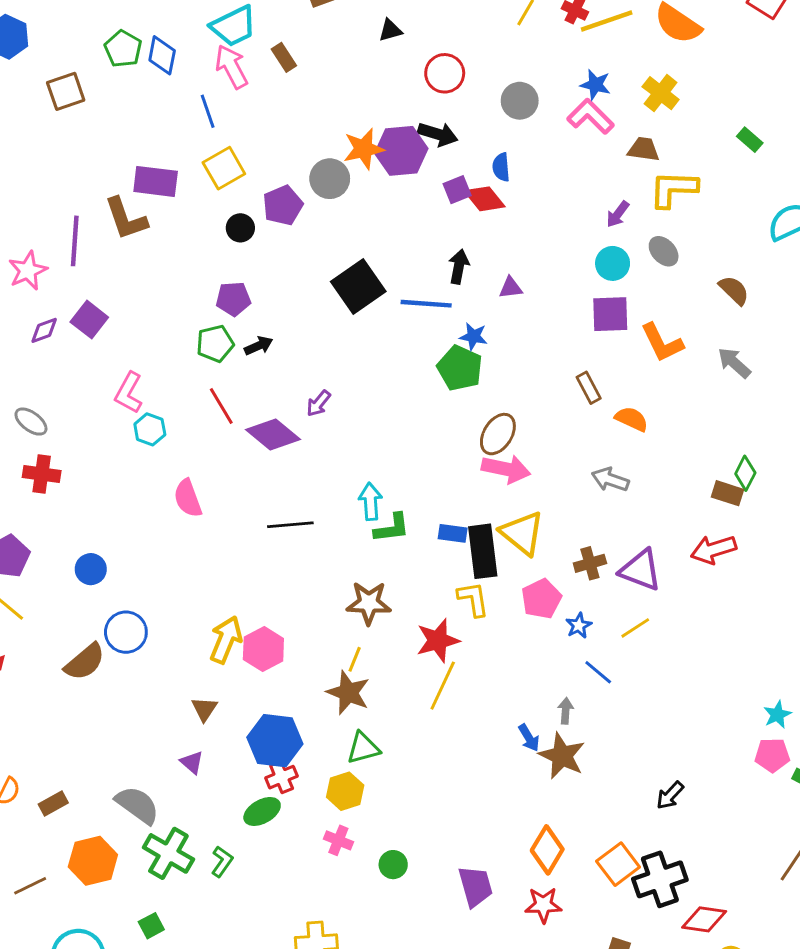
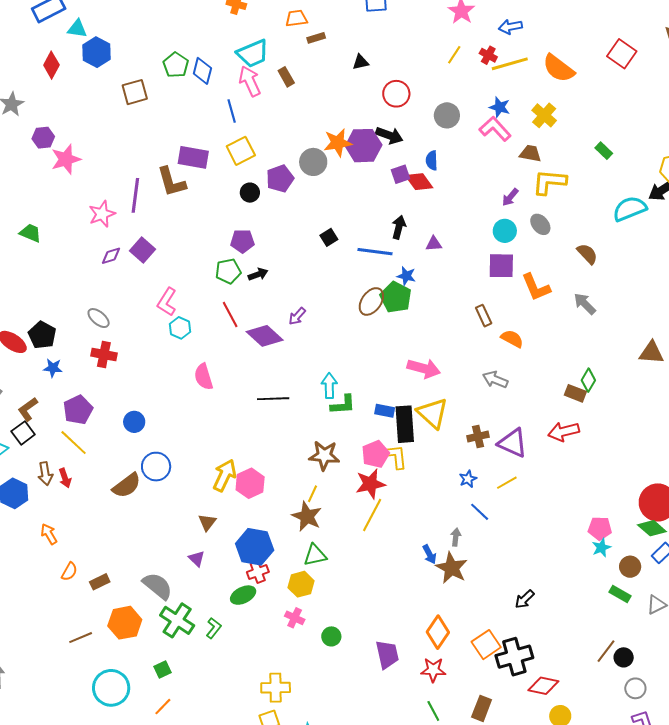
black square: (358, 287) -> (329, 237), size x0.5
brown ellipse: (498, 434) -> (371, 301), moved
pink pentagon: (541, 599) -> (375, 454), moved
pink pentagon: (772, 755) -> (600, 528), moved

